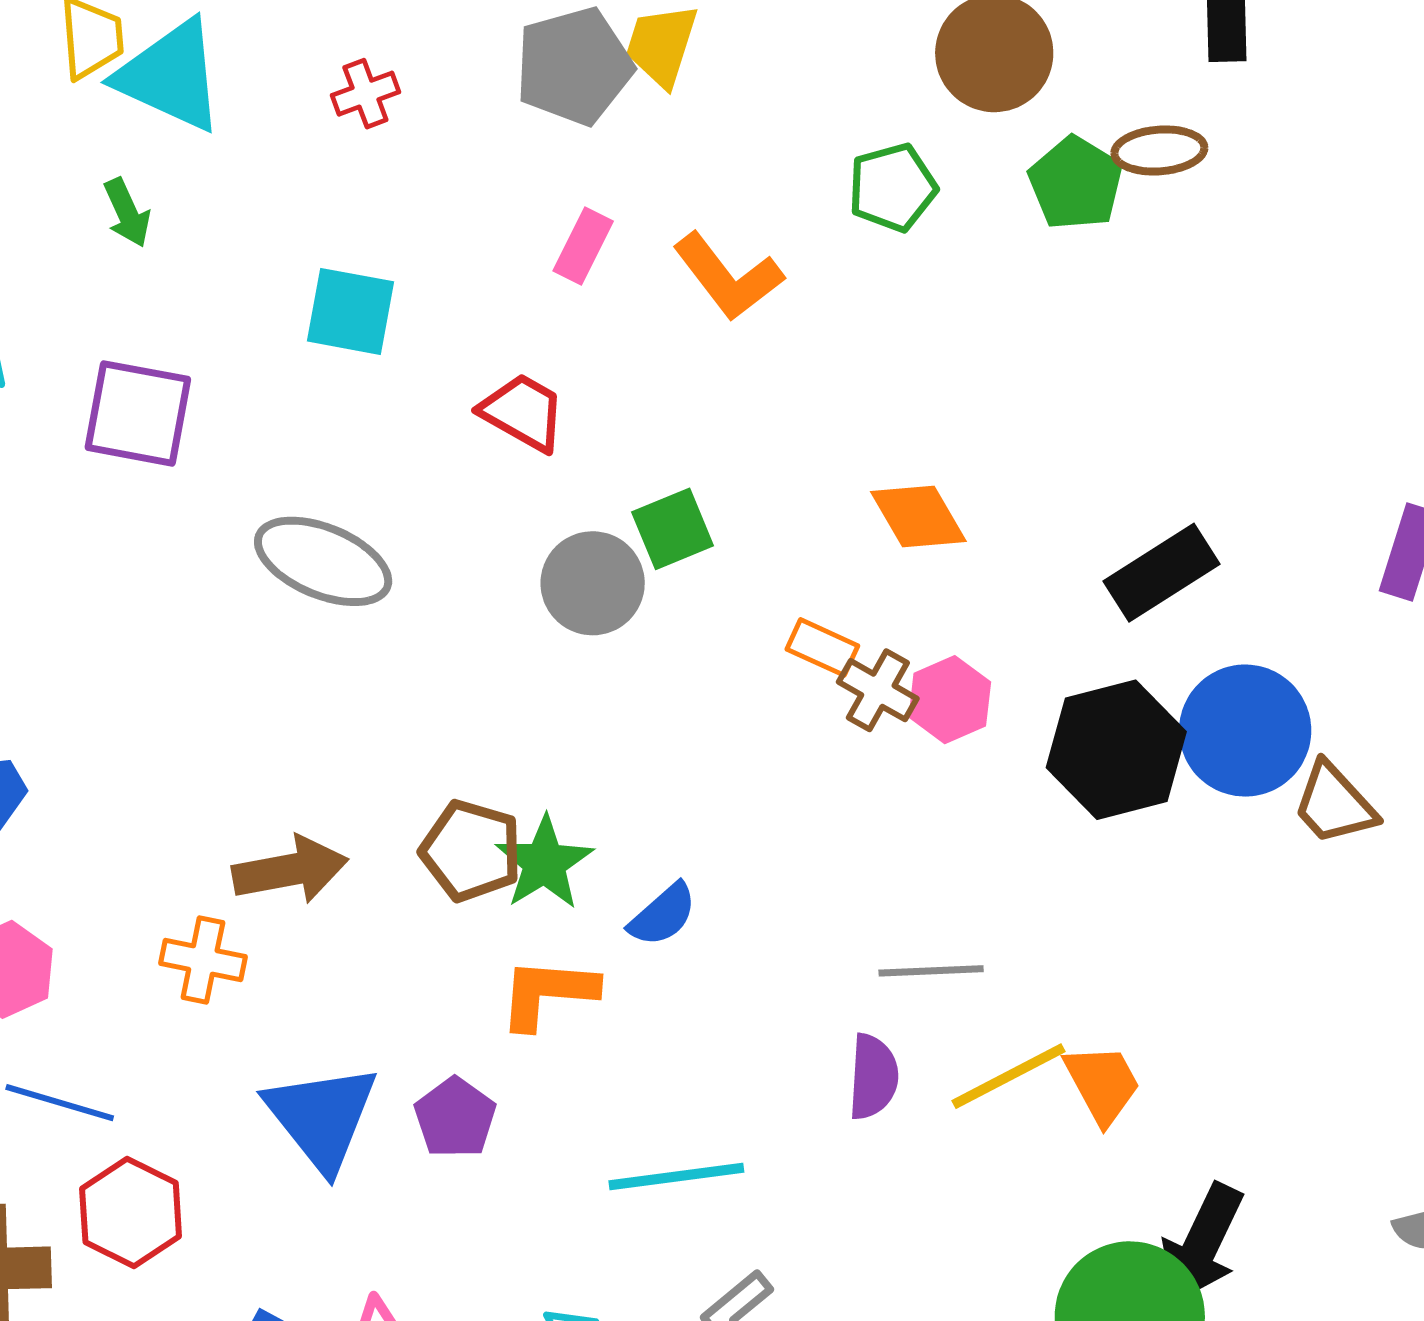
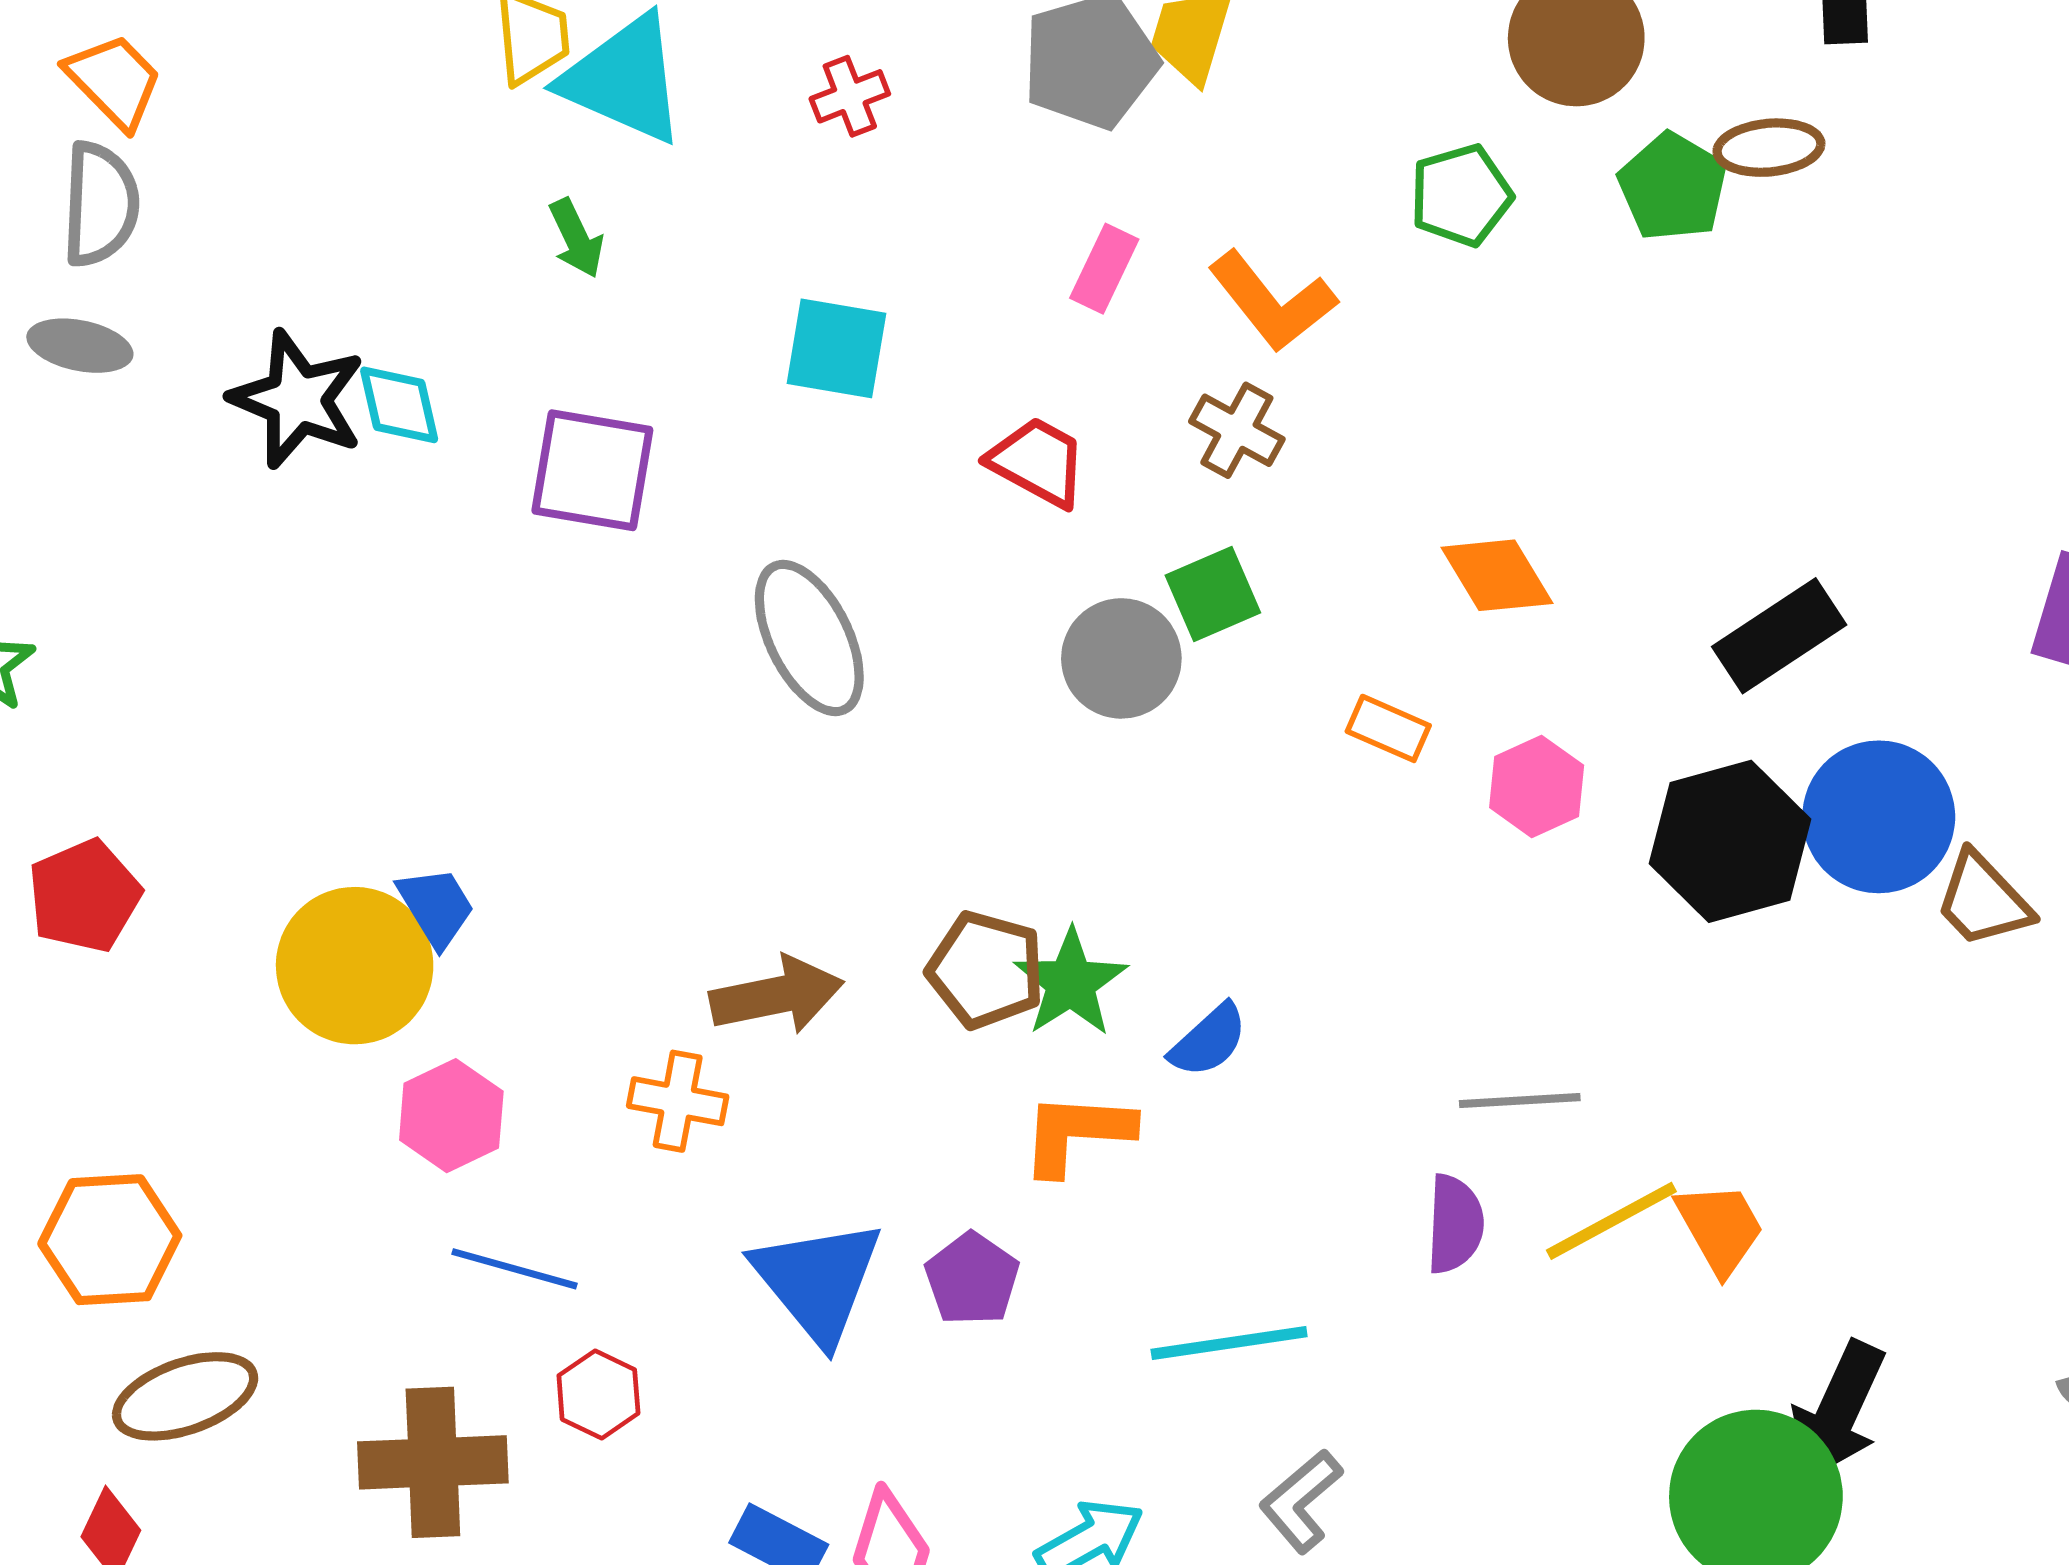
gray ellipse: (323, 561) -> (809, 638), turned 42
brown cross: (878, 690) -> (1237, 430), moved
red hexagon: (131, 1212) -> (598, 1394), size x0.7

